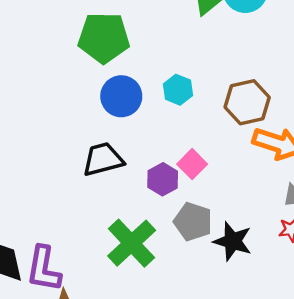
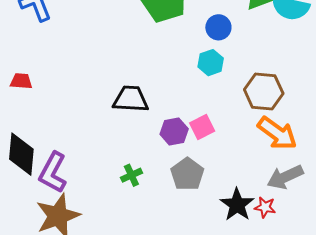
blue circle: (121, 96) -> (218, 27), moved, size x0.7
black star: (233, 241) -> (237, 205), moved
green cross: (132, 243) -> (131, 175), size x0.5

